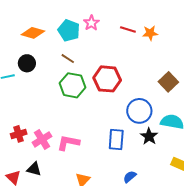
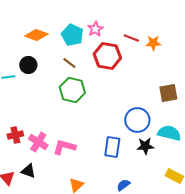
red hexagon: (107, 79) -> (107, 56), moved
brown square: (168, 82) -> (168, 93), turned 30
black star: (149, 136) -> (145, 146), turned 30
pink cross: (42, 139) -> (38, 142), turned -30

